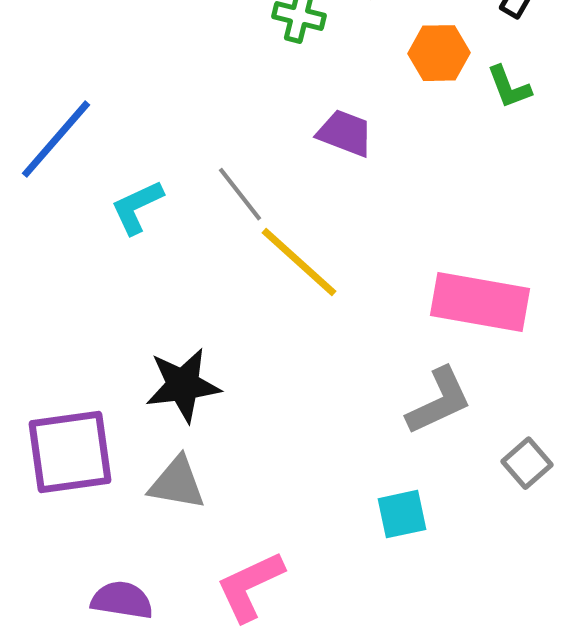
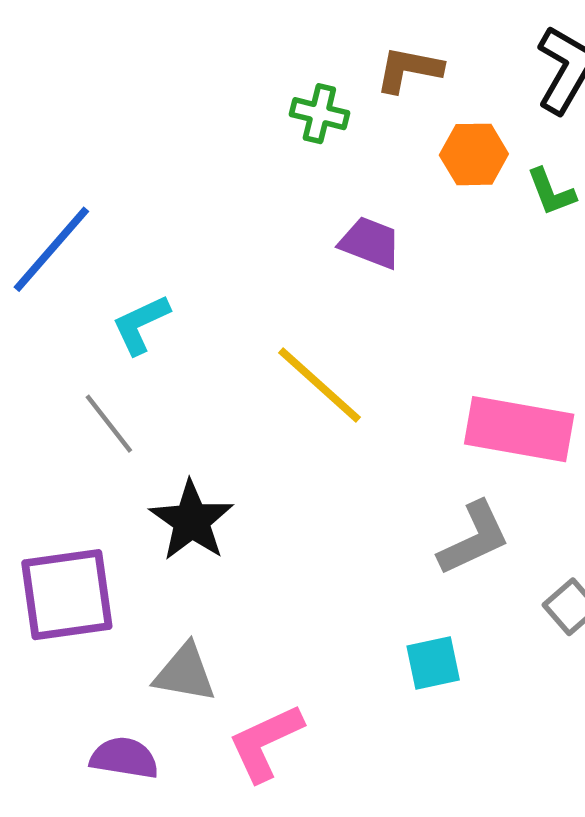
gray line: (240, 194) -> (109, 424), moved
black star: (183, 385) -> (192, 521), turned -30
gray triangle: (177, 483) -> (185, 673), moved

